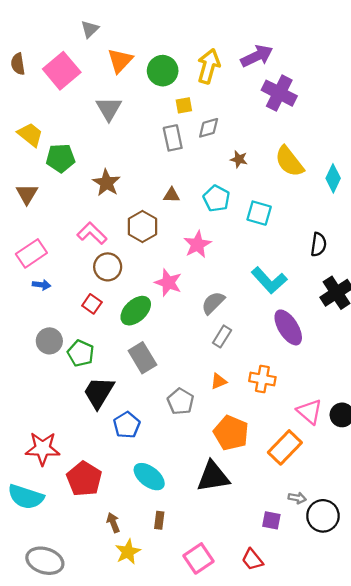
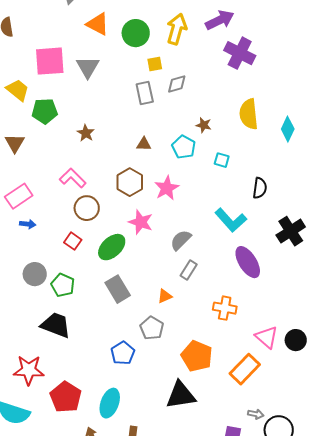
orange triangle: (120, 61) -> (98, 24), turned -45
pink square: (62, 71) -> (50, 61), moved, turned 36
brown star: (239, 159) -> (204, 125), moved
yellow semicircle: (289, 161) -> (249, 114), turned 32
brown star: (107, 183) -> (86, 133), size x0.7
cyan square: (259, 213) -> (222, 160), size x0.7
brown hexagon: (142, 227) -> (130, 182), moved
black semicircle: (318, 244) -> (260, 188), moved
orange triangle: (219, 381) -> (165, 296), moved
black trapezoid: (99, 392) -> (56, 325), moved, turned 80
blue pentagon: (127, 425) -> (123, 353), moved
cyan ellipse: (149, 477) -> (110, 403), moved, turned 72

